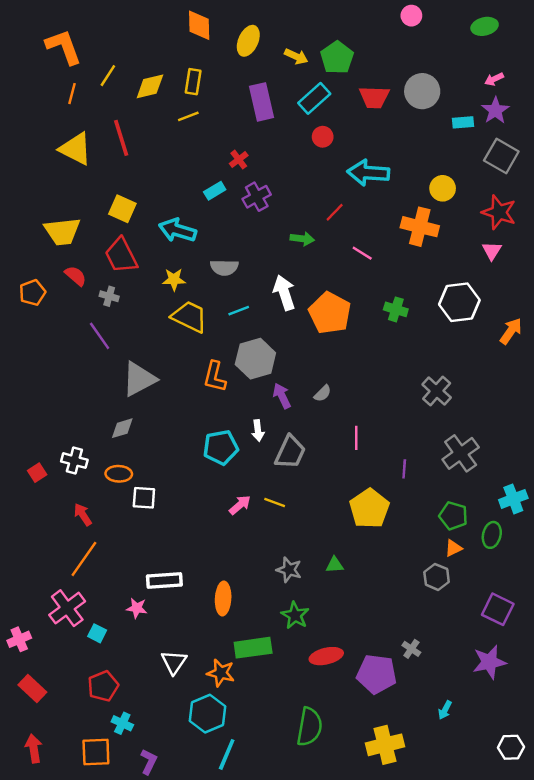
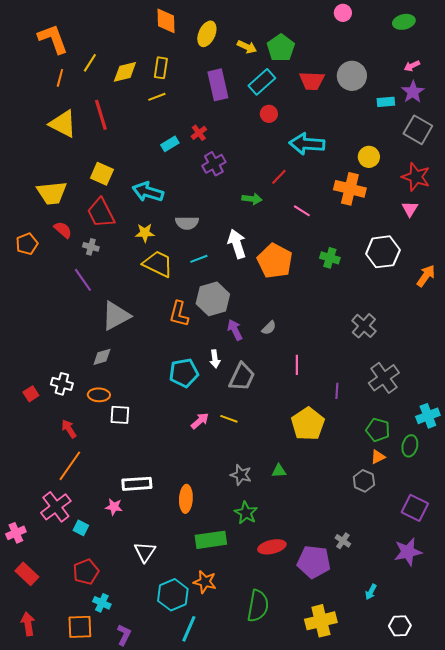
cyan rectangle: (215, 191) -> (170, 144), moved
orange star: (221, 673) -> (205, 582), moved
white hexagon: (511, 747) -> (400, 626), moved

